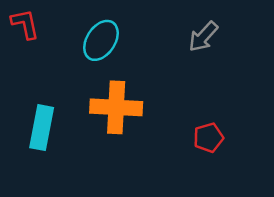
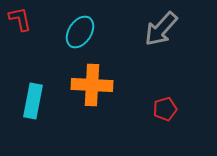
gray arrow: (203, 37) -> (161, 29), size x1.4

